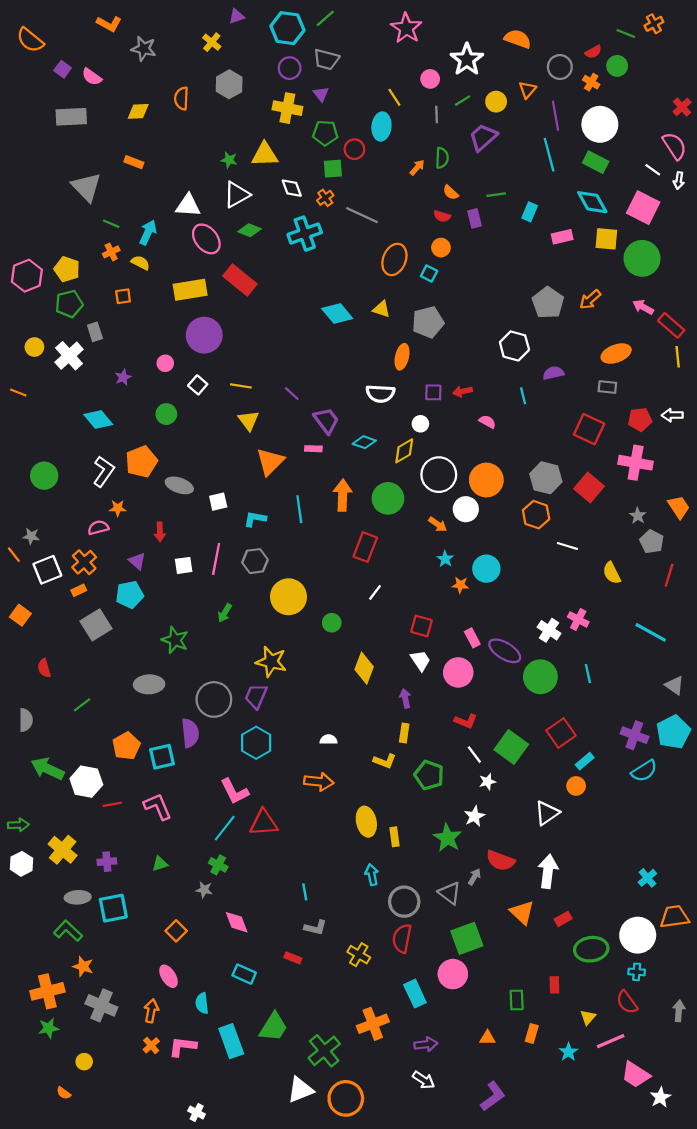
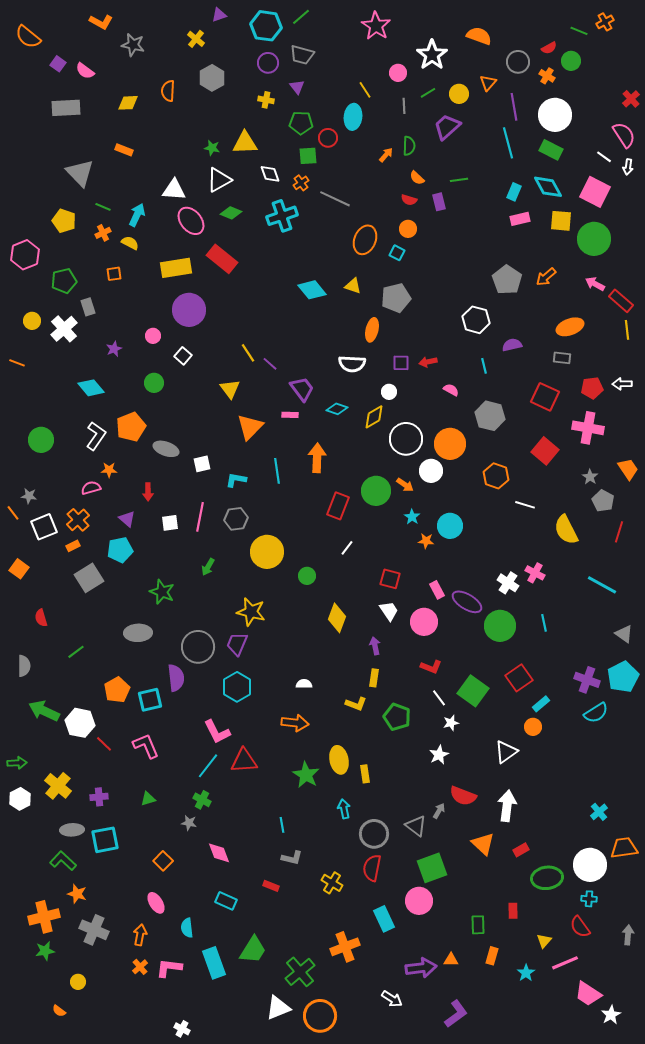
yellow cross: (287, 108) -> (266, 100), size x0.6
cyan rectangle: (530, 212) -> (514, 192), moved
yellow pentagon: (67, 269) -> (64, 221), moved
yellow line: (241, 386) -> (248, 353), moved, turned 48
gray hexagon: (546, 478) -> (490, 416), moved
green circle: (388, 498) -> (376, 491), moved
yellow semicircle: (612, 573) -> (566, 530), size x1.4
red line: (112, 804) -> (104, 744), turned 54
green star: (447, 838) -> (306, 775), moved
purple arrow: (426, 1044) -> (421, 968), moved, size x1.4

